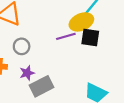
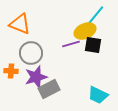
gray circle: (22, 46) -> (31, 53), size x1.5
purple star: (27, 73) -> (36, 77), size x1.6

